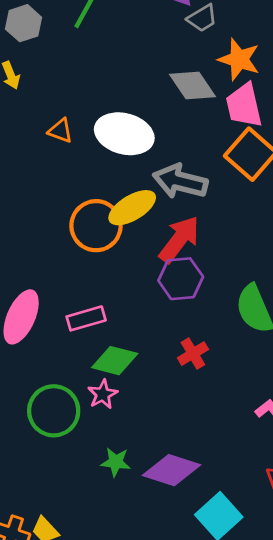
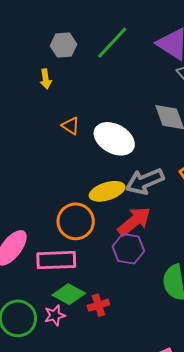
gray arrow: (180, 181) -> (145, 181), turned -51
orange circle: (96, 226) -> (76, 221), moved
pink rectangle: (86, 318) -> (56, 260), size x1.4
red cross: (193, 354) -> (98, 305), moved

